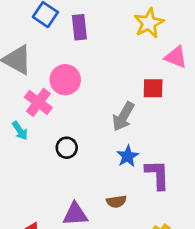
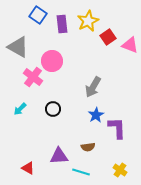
yellow star: (149, 23) -> (88, 21), moved
red square: (153, 88) -> (108, 37), moved, turned -35
cyan arrow: (20, 131) -> (20, 109), moved, turned 80

